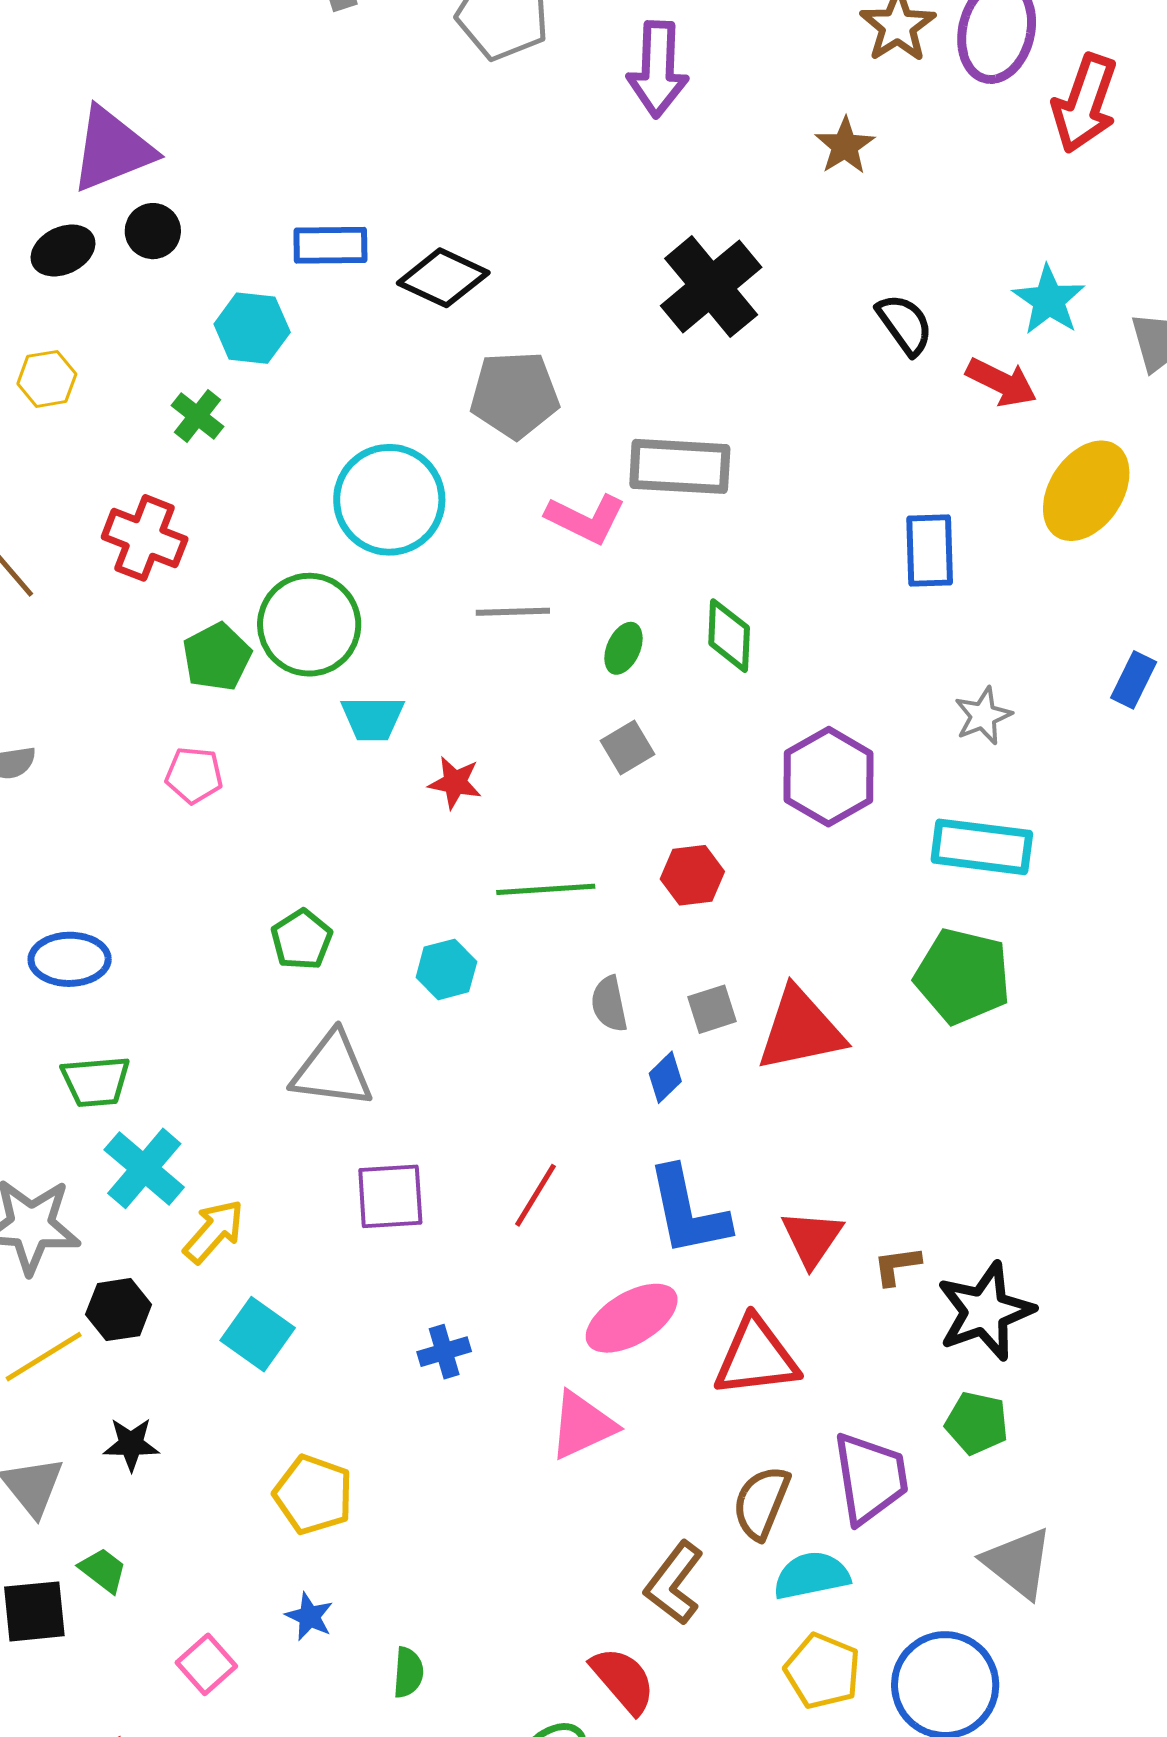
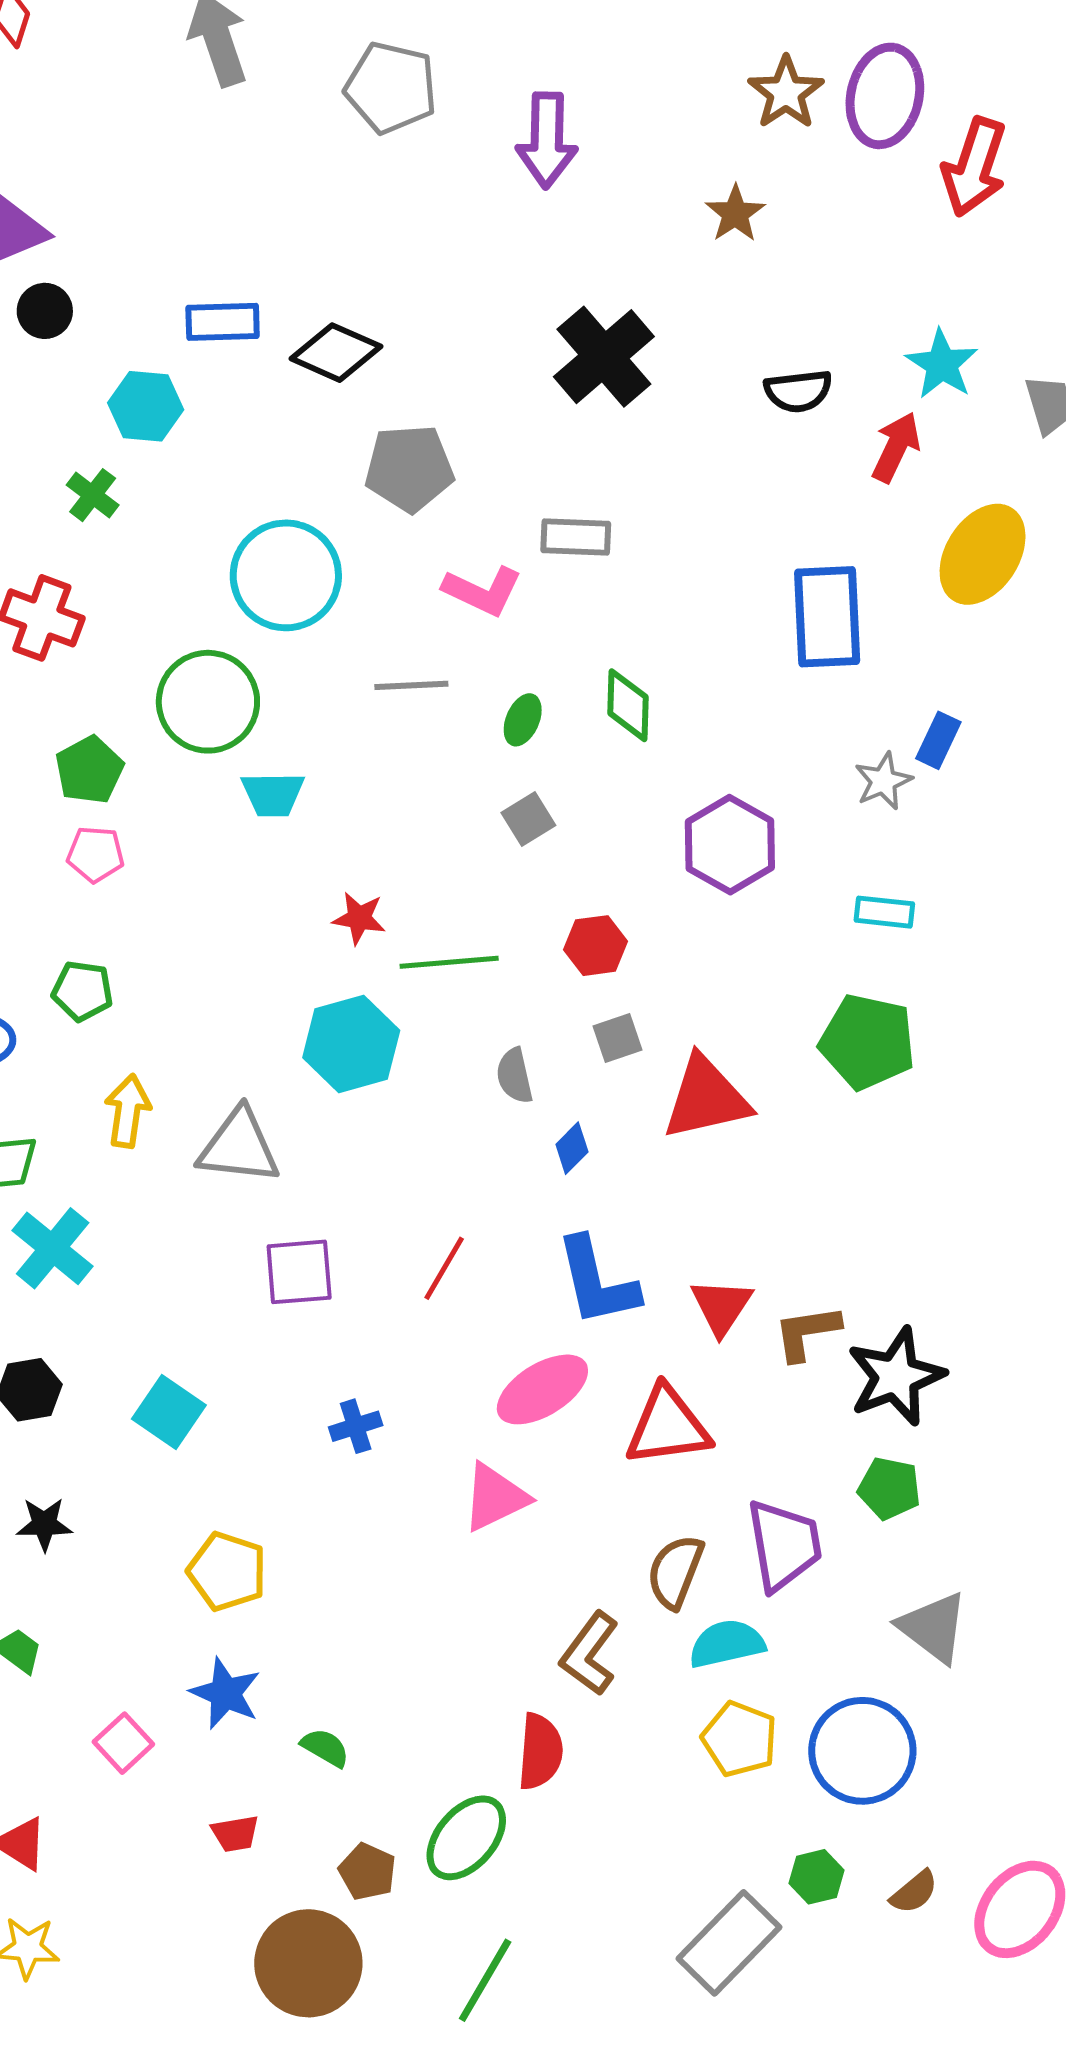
black semicircle: (905, 324) -> (798, 391), turned 120
red arrow: (1001, 382) -> (896, 447), turned -90
gray rectangle: (680, 466) -> (576, 537), size x0.7
blue rectangle: (930, 551) -> (827, 617), size x1.4
green pentagon: (217, 657) -> (89, 770), moved
blue rectangle: (1134, 680) -> (938, 740), moved
red star: (455, 783) -> (359, 918), moved
cyan rectangle: (982, 847) -> (884, 912), size x0.6
green pentagon: (302, 940) -> (82, 991), moved, turned -30
cyan hexagon: (446, 969) -> (351, 1044), size x1.6
gray square: (712, 1009) -> (617, 1038), moved
yellow arrow: (214, 1231) -> (128, 1111), moved, turned -32
brown L-shape: (897, 1266) -> (807, 1332), size x1.4
blue star: (309, 1616) -> (225, 1693), size x1.5
green semicircle: (408, 1672) -> (325, 1748), turned -63
red semicircle: (623, 1680) -> (540, 1752), turned 46

